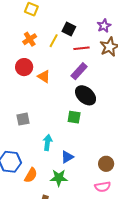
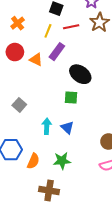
yellow line: (54, 41) -> (48, 31), moved
purple rectangle: (79, 71) -> (57, 52), moved
gray square: (23, 119) -> (19, 105), turned -32
blue triangle: (67, 157) -> (67, 128), moved, turned -40

